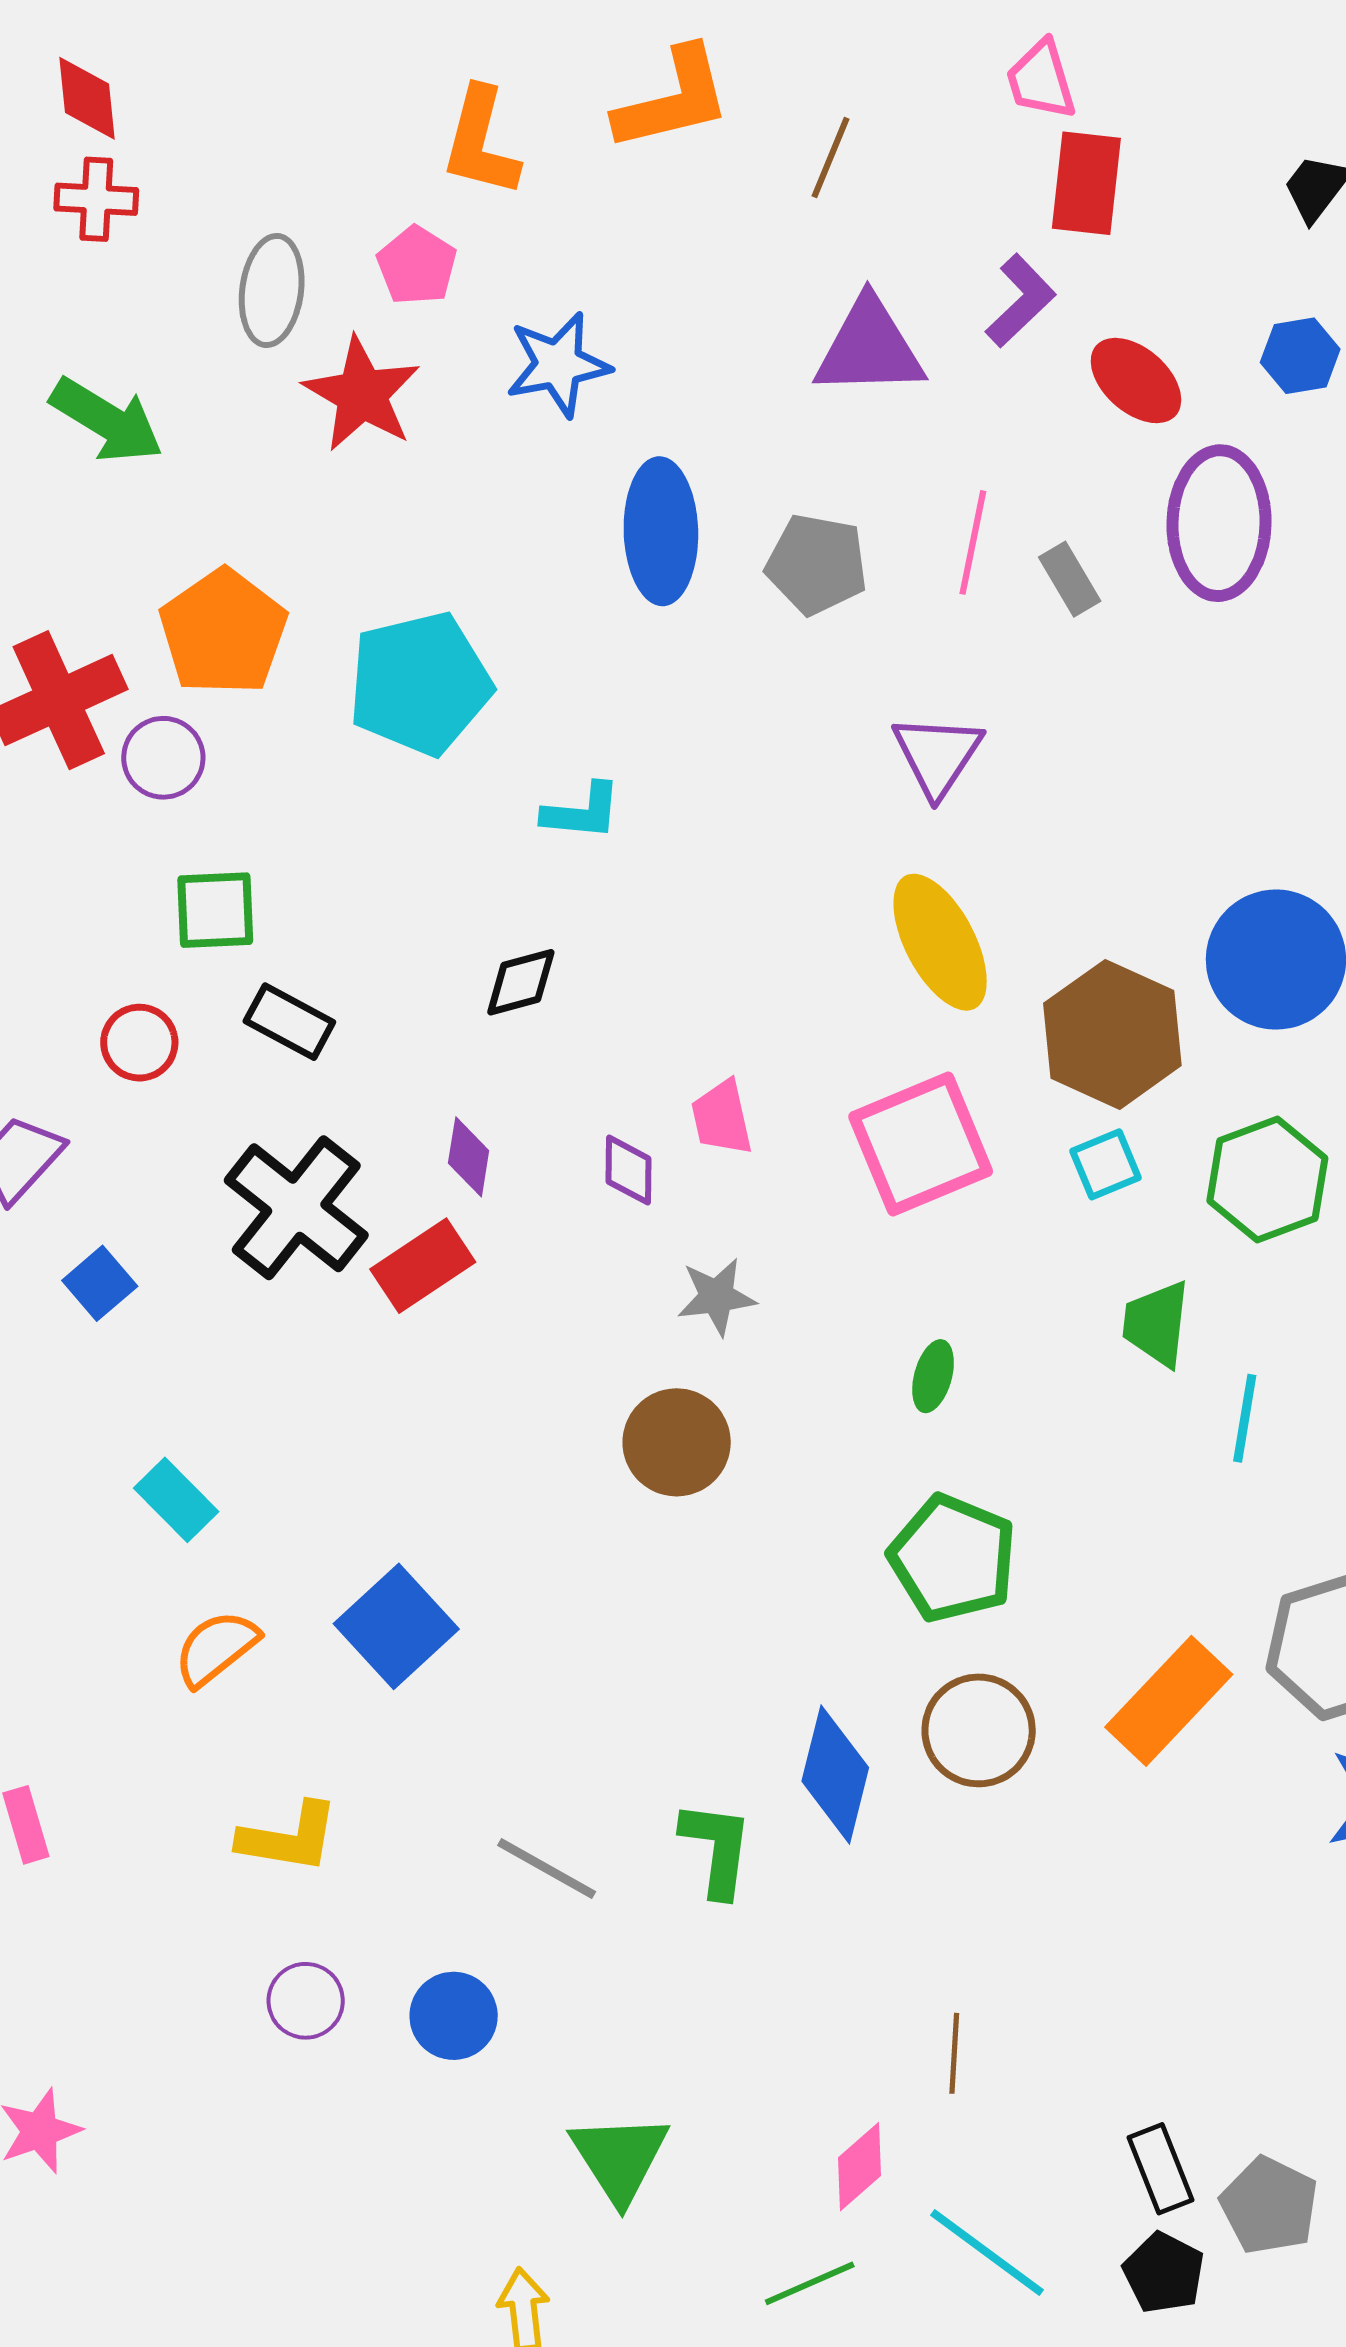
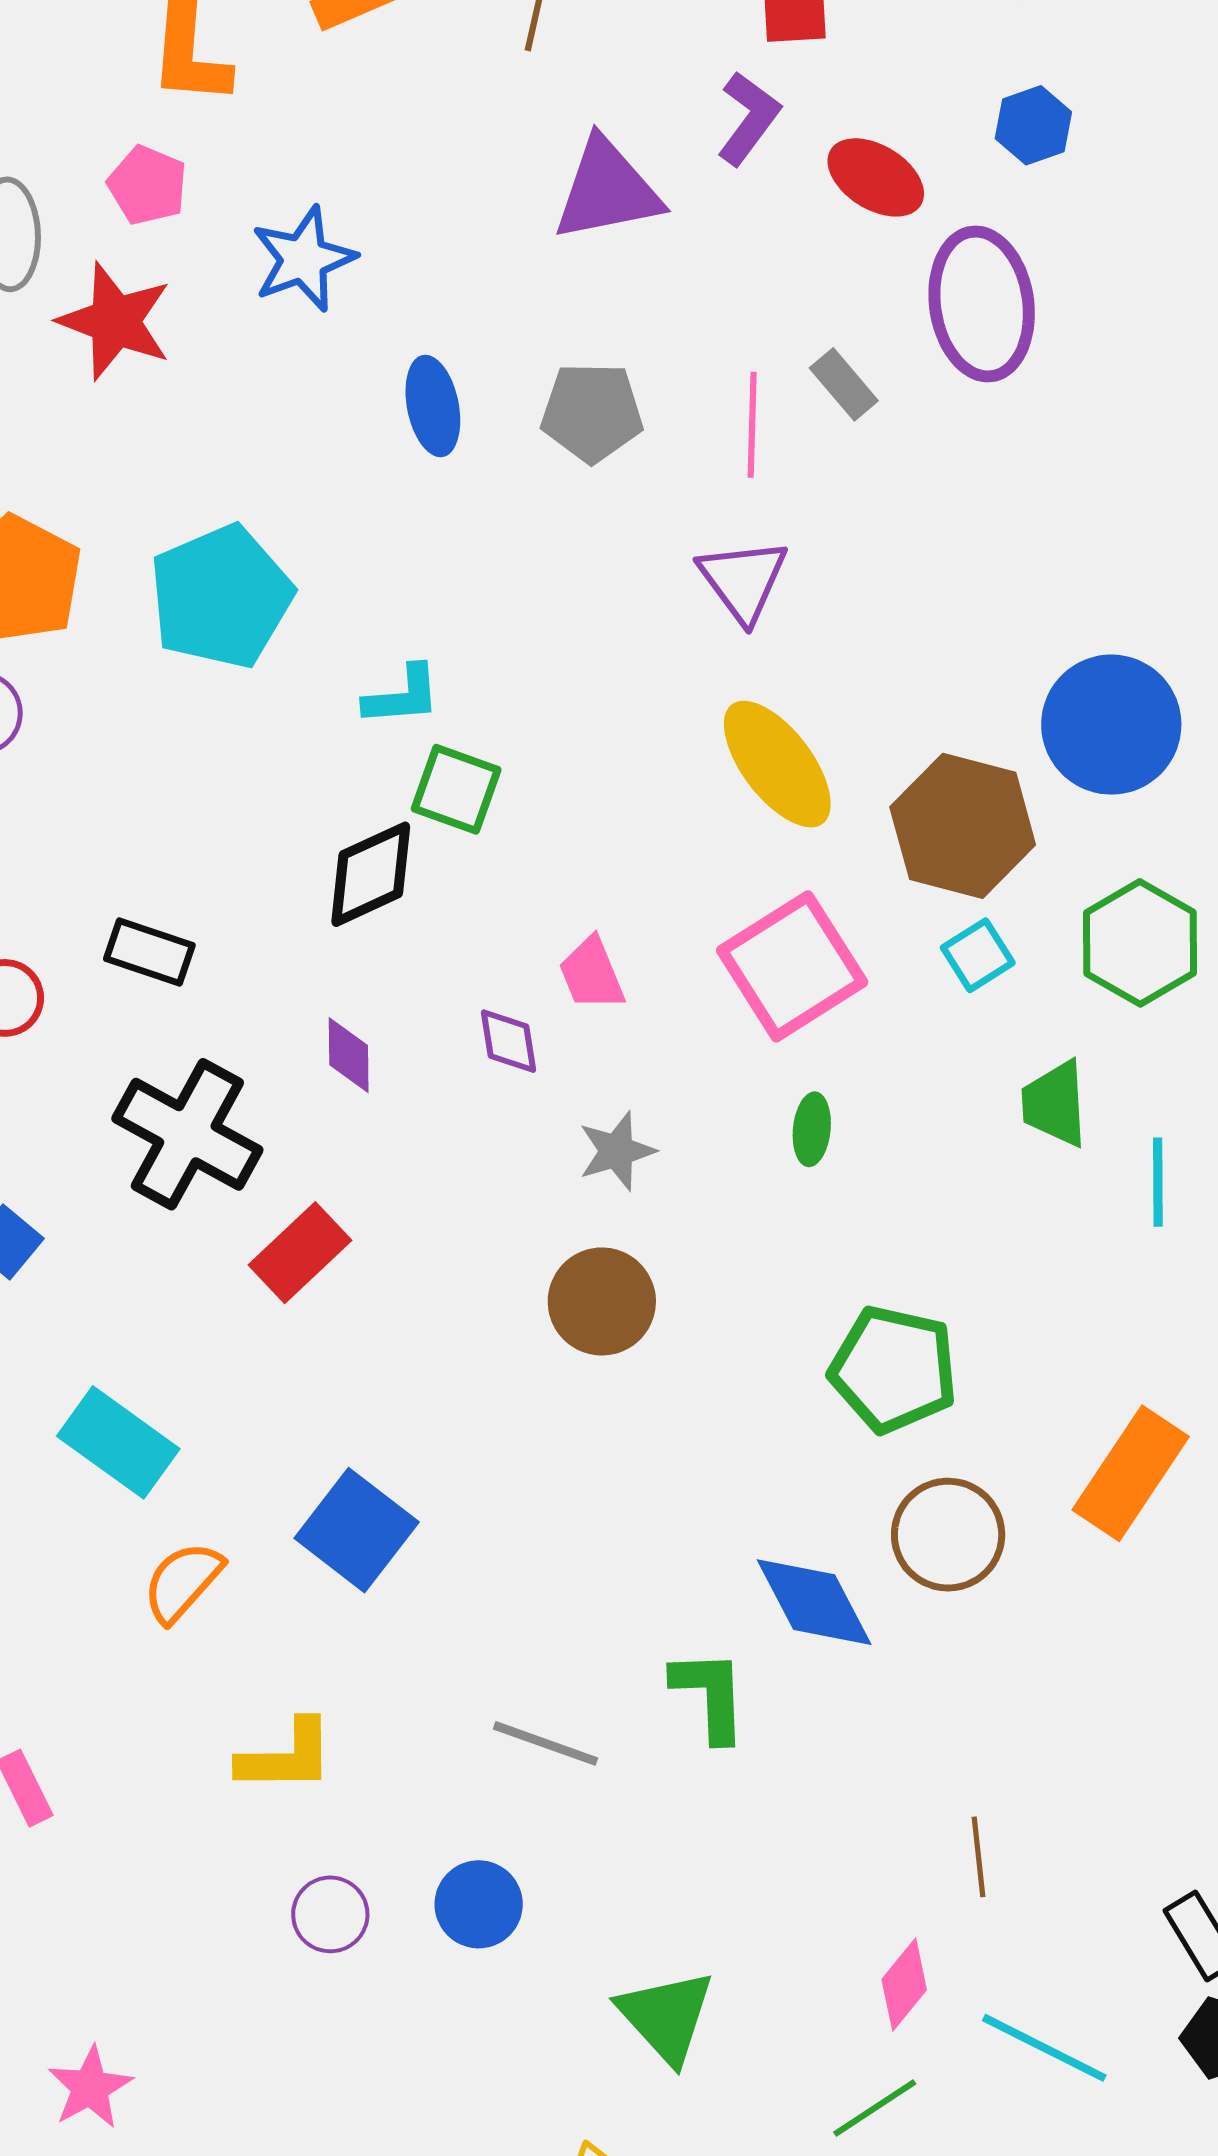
blue ellipse: (661, 531) -> (433, 406), size x0.7
pink line: (973, 542) -> (752, 425), moved
green square: (215, 910) -> (456, 789), moved, turned 32
black diamond: (521, 982) -> (371, 874), size x1.4
red rectangle: (423, 1266) -> (300, 1253), moved
green ellipse: (933, 1376) -> (812, 1129), moved
cyan rectangle: (176, 1500) -> (118, 1442), size x1.4
blue diamond: (835, 1774) -> (814, 1602), turned -32

